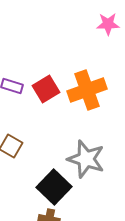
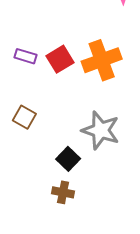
black square: (54, 187) -> (68, 159), size x0.7

